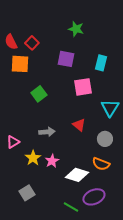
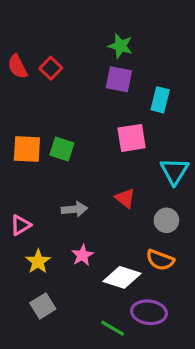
purple square: (66, 59) -> (119, 79), moved
orange square: (20, 64) -> (27, 149), moved
green square: (39, 94) -> (62, 149), turned -35
yellow star: (33, 158) -> (38, 262), moved
purple ellipse: (94, 197) -> (149, 312), turned 30

